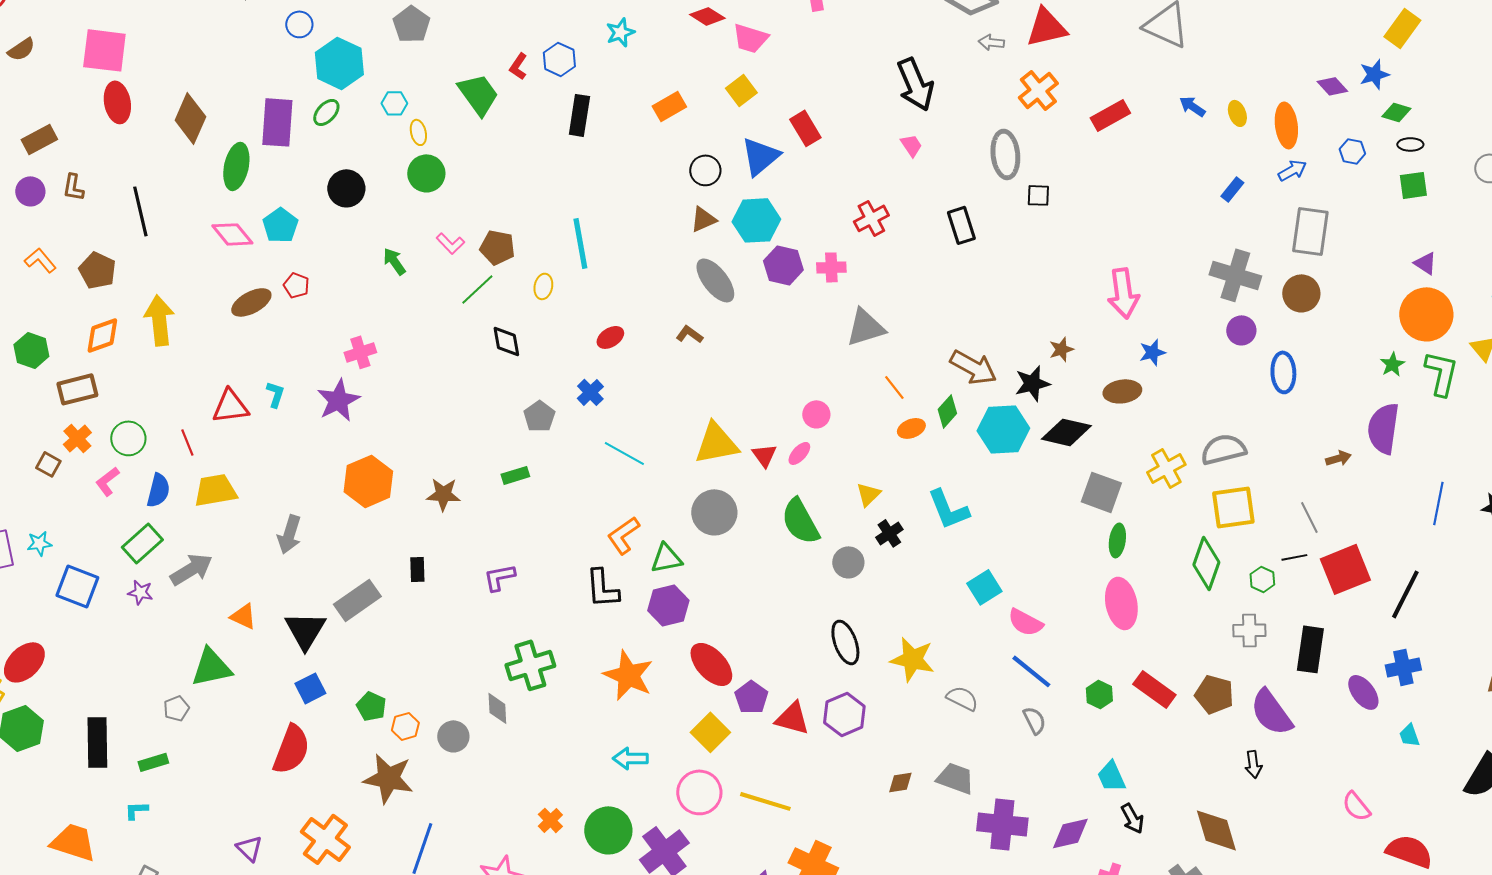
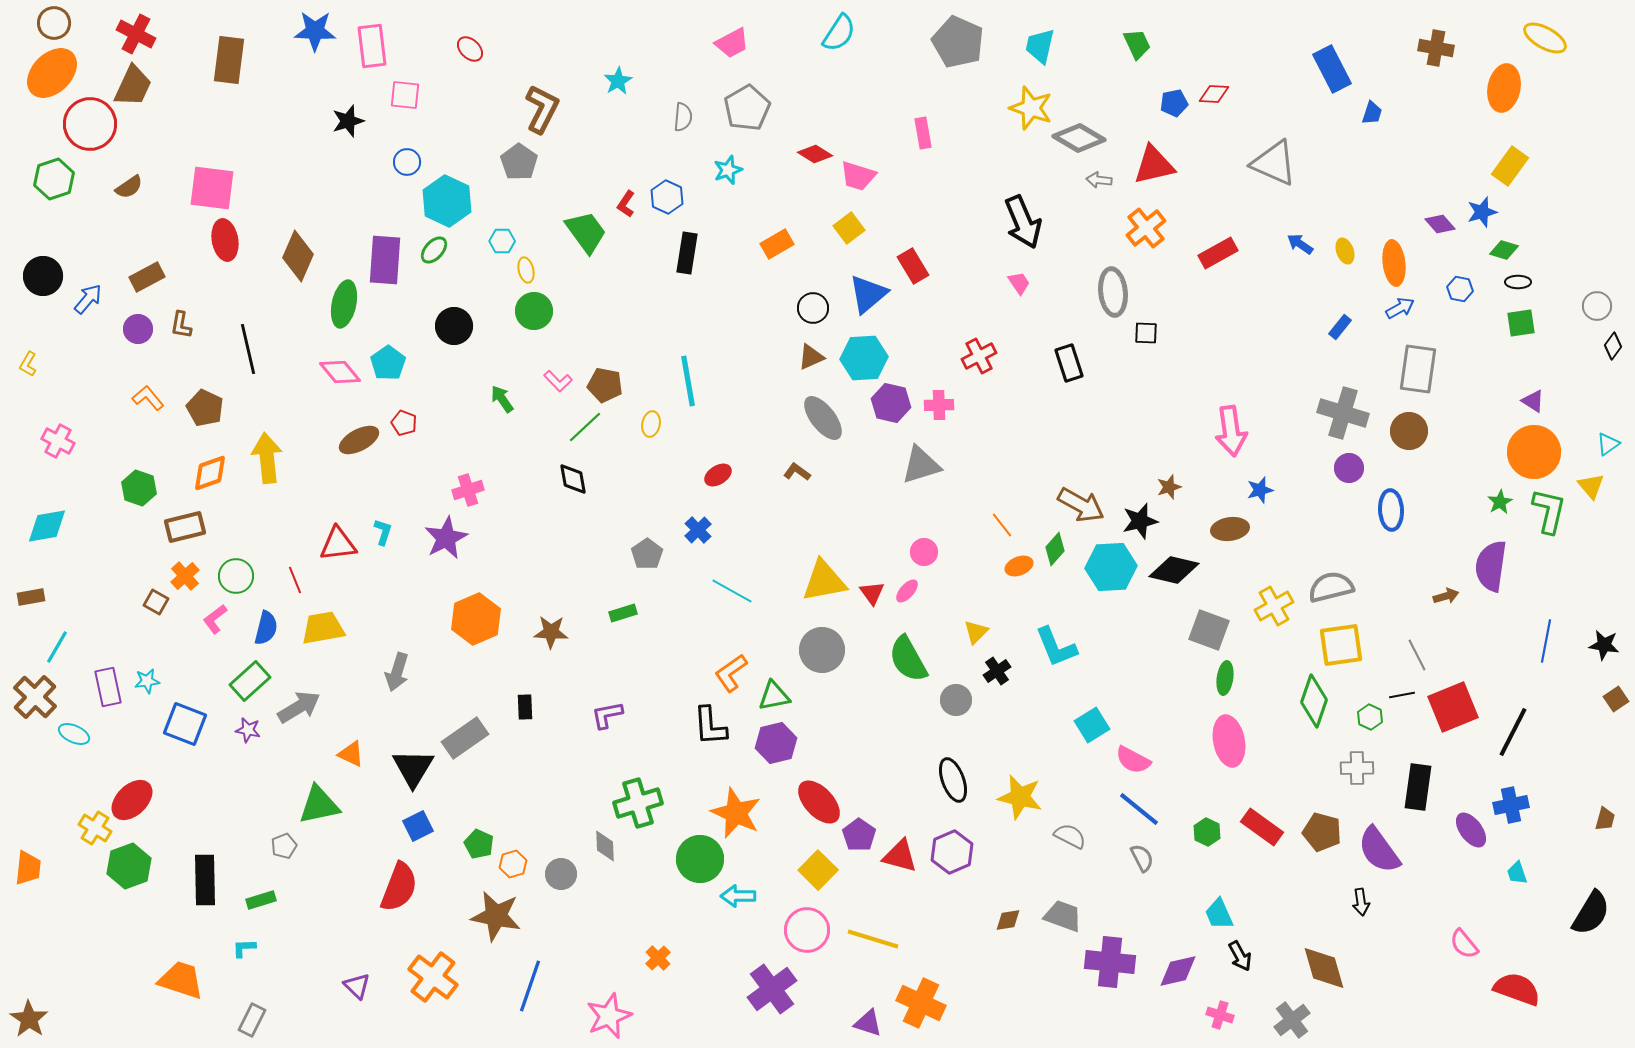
gray triangle: (865, 327) -> (921, 465), moved
black diamond: (506, 341) -> (573, 479), moved
green circle: (608, 830) -> (700, 859), moved

